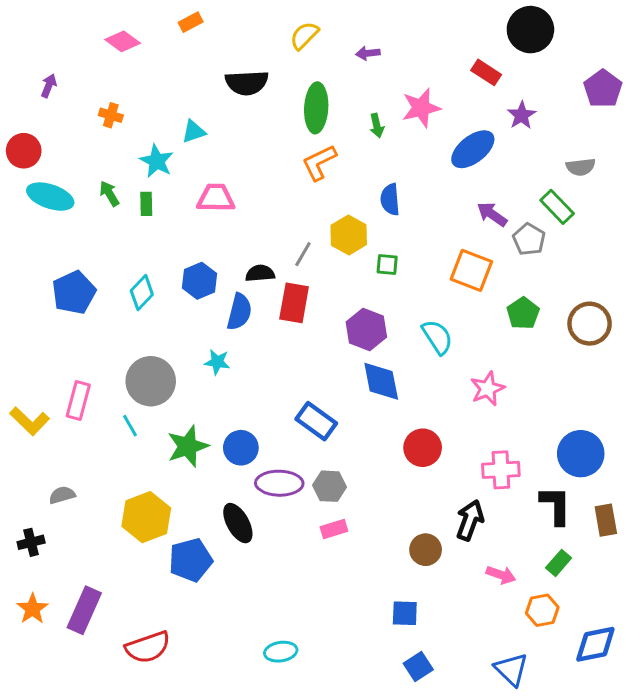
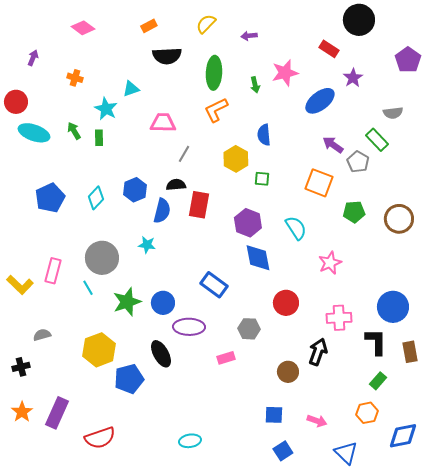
orange rectangle: (191, 22) -> (149, 26), moved
pink trapezoid: (216, 198) -> (163, 123), moved
gray line: (303, 254) -> (184, 154), moved
green pentagon: (523, 313) -> (354, 212), turned 30
gray hexagon: (330, 486) -> (249, 329), moved
pink arrow: (501, 575) -> (317, 421), moved

